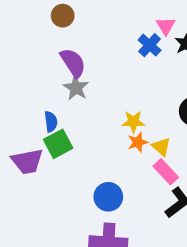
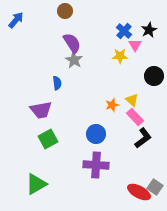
pink triangle: (166, 26) -> (135, 45), moved
yellow star: (133, 122) -> (120, 56), moved
orange star: (138, 142) -> (112, 105), moved
green square: (58, 144) -> (48, 139), moved

